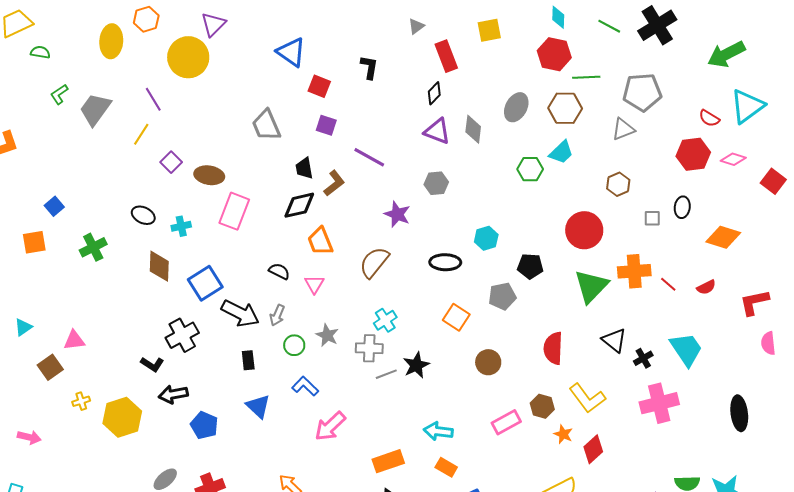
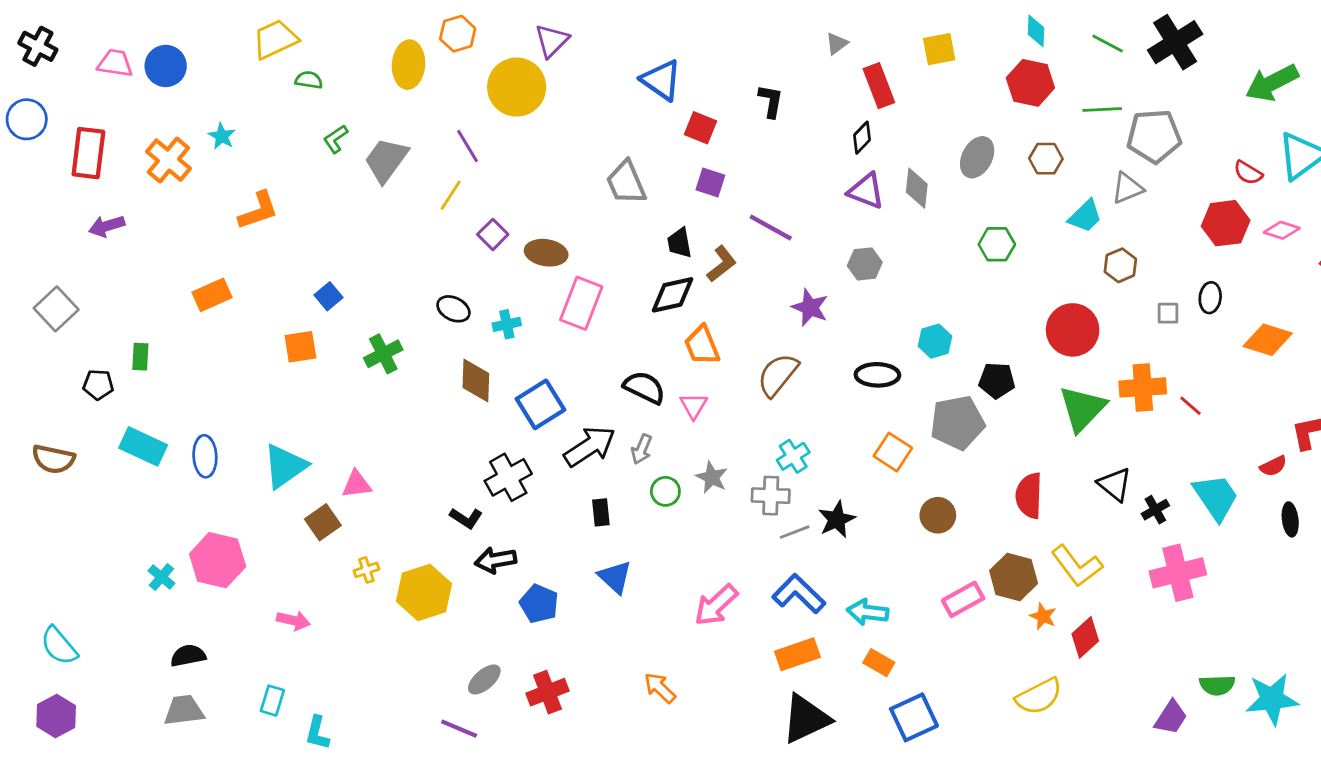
green line: (586, 77) -> (1102, 110), moved
brown hexagon: (565, 108) -> (1046, 159), size x0.7
cyan trapezoid: (561, 152) -> (1085, 216), moved
black semicircle: (279, 271) -> (644, 387), size x1.4
red semicircle: (706, 287) -> (1273, 466), moved
gray pentagon: (502, 296) -> (957, 423), size x1.4
black arrow: (240, 313) -> (590, 446), turned -60
cyan triangle: (23, 327) -> (285, 466), size x1.8
blue L-shape: (305, 386) -> (799, 594), moved, size x1.4
brown hexagon: (542, 406) -> (1014, 577), size x1.4
black ellipse: (739, 413) -> (1290, 519), moved, size x0.7

